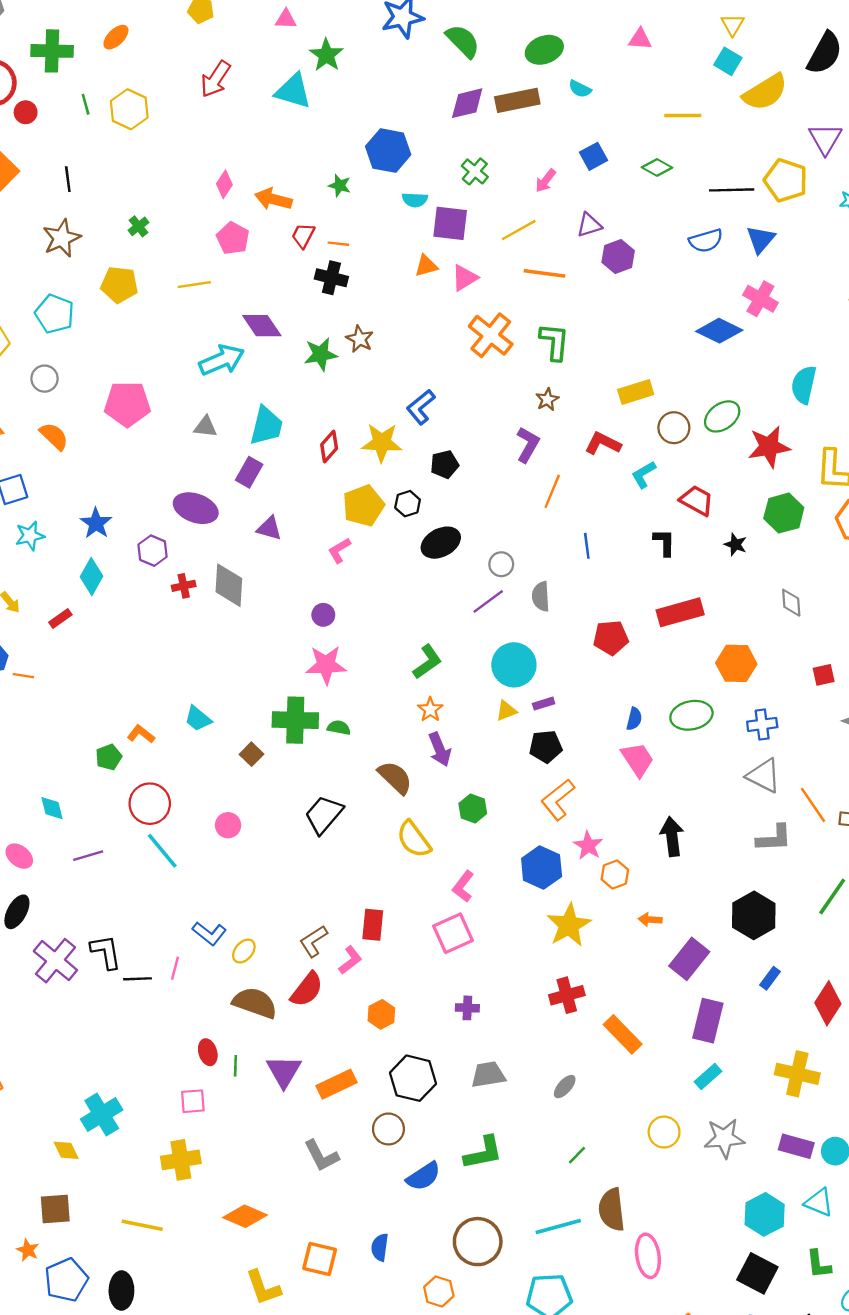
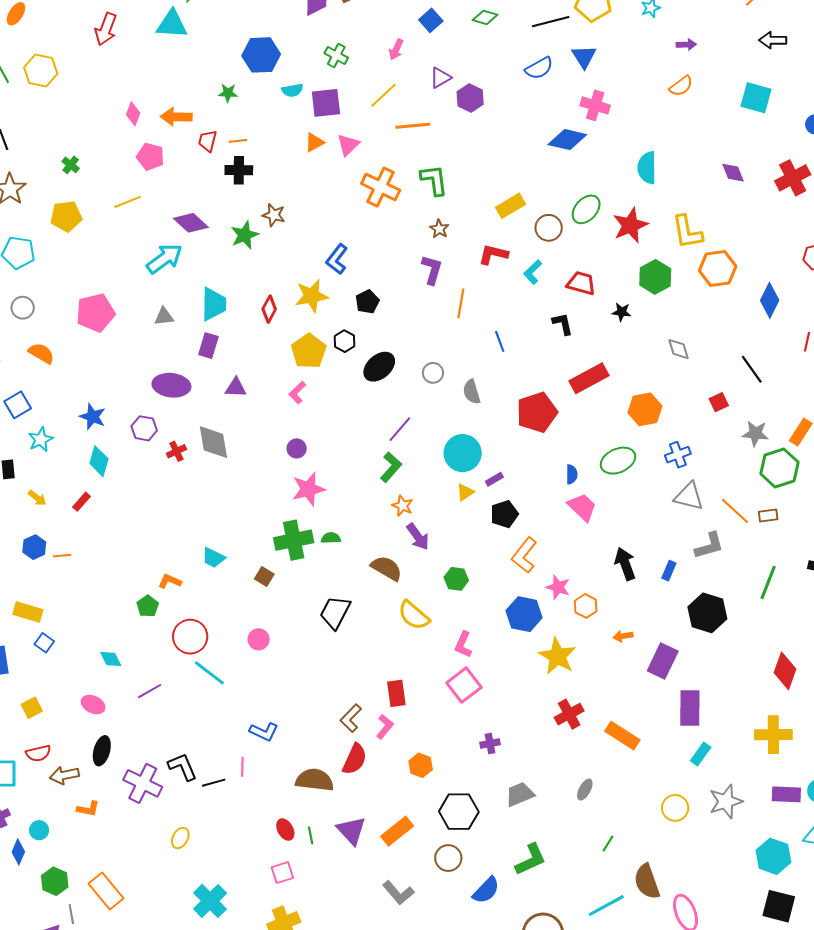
purple line: (488, 601) -> (400, 429), moved
red pentagon: (611, 638) -> (537, 412), size x1.4
yellow ellipse: (244, 951) -> (180, 838), moved
blue rectangle: (770, 978) -> (669, 571), moved

